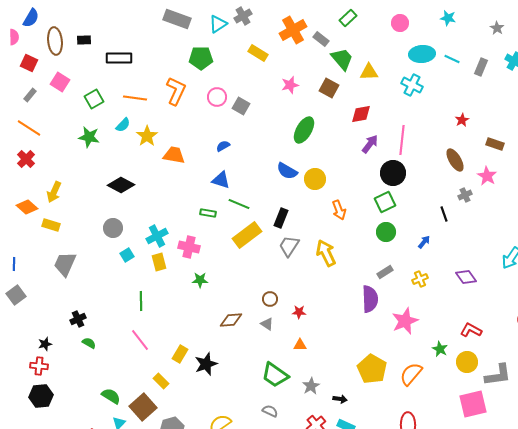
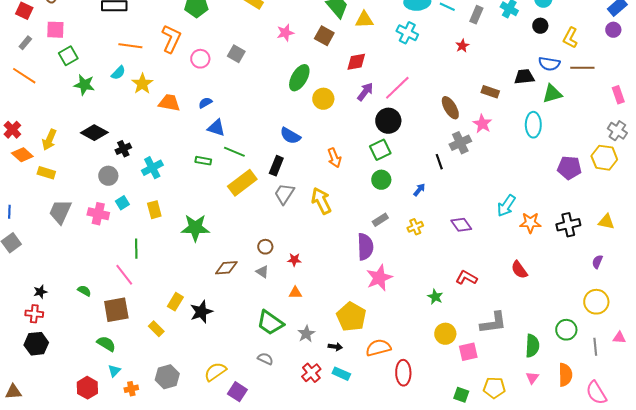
pink square: (60, 82) -> (55, 30), turned -30
pink circle: (217, 97) -> (200, 59), moved
green square: (94, 99) -> (68, 56), moved
red star: (462, 120) -> (462, 46), moved
pink line: (402, 140) -> (397, 88), turned 40
blue semicircle: (223, 146) -> (205, 103), moved
red cross: (26, 159) -> (12, 130), moved
blue semicircle: (287, 171) -> (290, 136), moved
yellow circle: (315, 179) -> (323, 99), moved
black diamond: (121, 185) -> (94, 133), moved
gray cross: (465, 195) -> (460, 143), size x1.5
cyan cross: (157, 236) -> (152, 168), moved
pink cross: (189, 247) -> (98, 214), moved
green star: (200, 280) -> (195, 228), size x1.8
black cross: (78, 319) -> (123, 149), moved
pink star: (405, 321) -> (379, 278), moved
pink line: (140, 340) -> (124, 275), moved
yellow circle: (467, 362) -> (445, 334), moved
yellow pentagon: (372, 369) -> (351, 317), moved
orange semicircle: (411, 374) -> (378, 348), moved, turned 35
pink square: (473, 404) -> (468, 352), size x0.7
brown square: (143, 407) -> (116, 310), moved, turned 32

